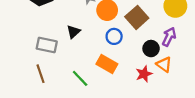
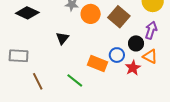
blue circle: (114, 36) -> (117, 55), moved
gray rectangle: (47, 45) -> (19, 56), moved

